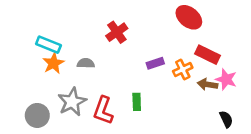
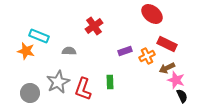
orange star: (53, 63) -> (26, 51), moved, turned -30
pink star: (226, 79) -> (176, 80), moved
brown arrow: (208, 84) -> (167, 68), turned -35

